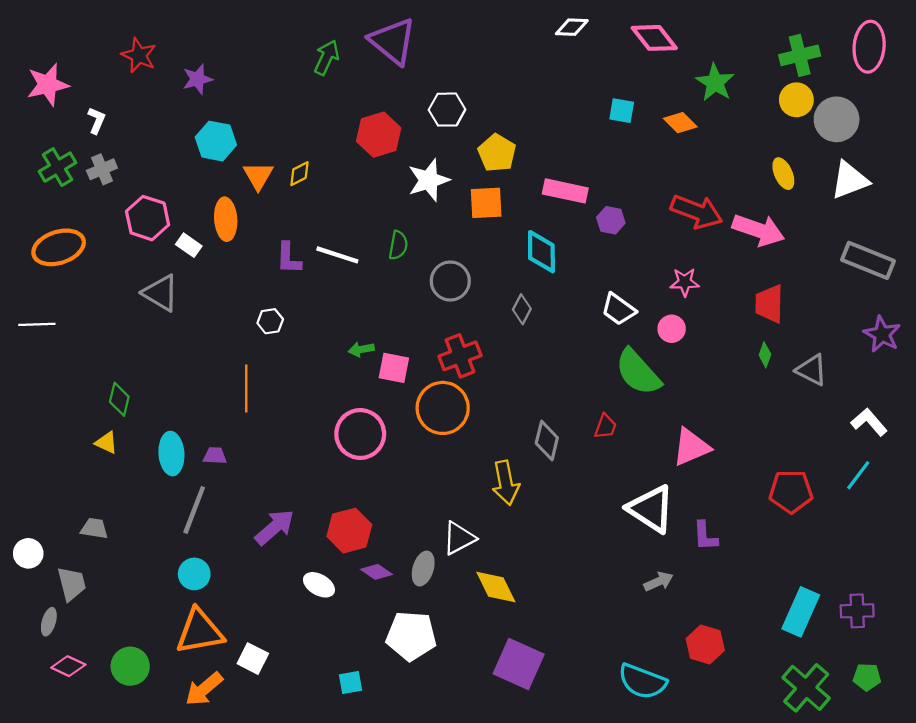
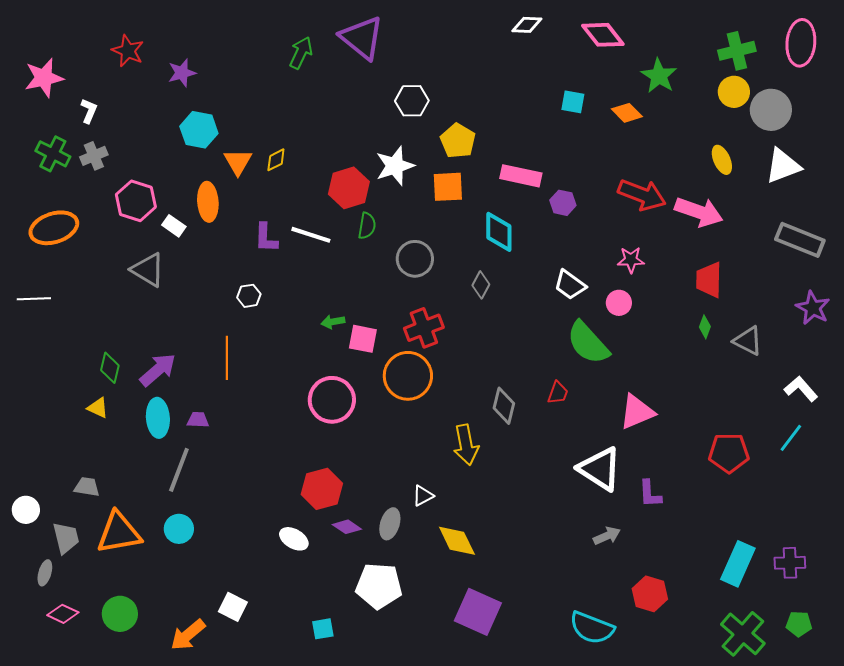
red hexagon: (379, 135) -> (349, 188), moved
green cross: (58, 167) -> (53, 154), turned -32
purple arrow: (275, 527) -> (158, 370), moved
white triangle: (459, 538) -> (423, 496), size x0.7
orange triangle: (200, 631) -> (119, 533), moved

